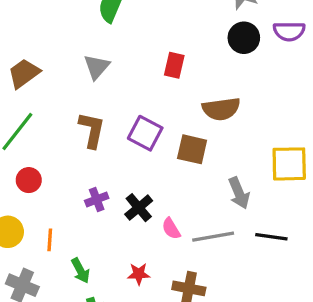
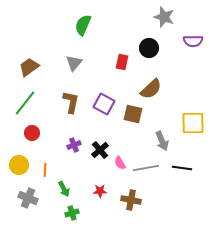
black circle: (244, 38) -> (149, 48), moved
brown semicircle: (221, 109) -> (151, 89), turned -35

